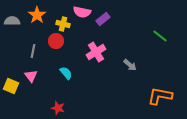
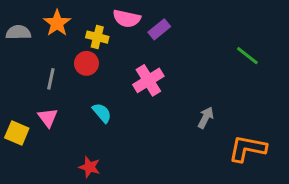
gray arrow: (130, 65) -> (206, 118), moved, turned -104

